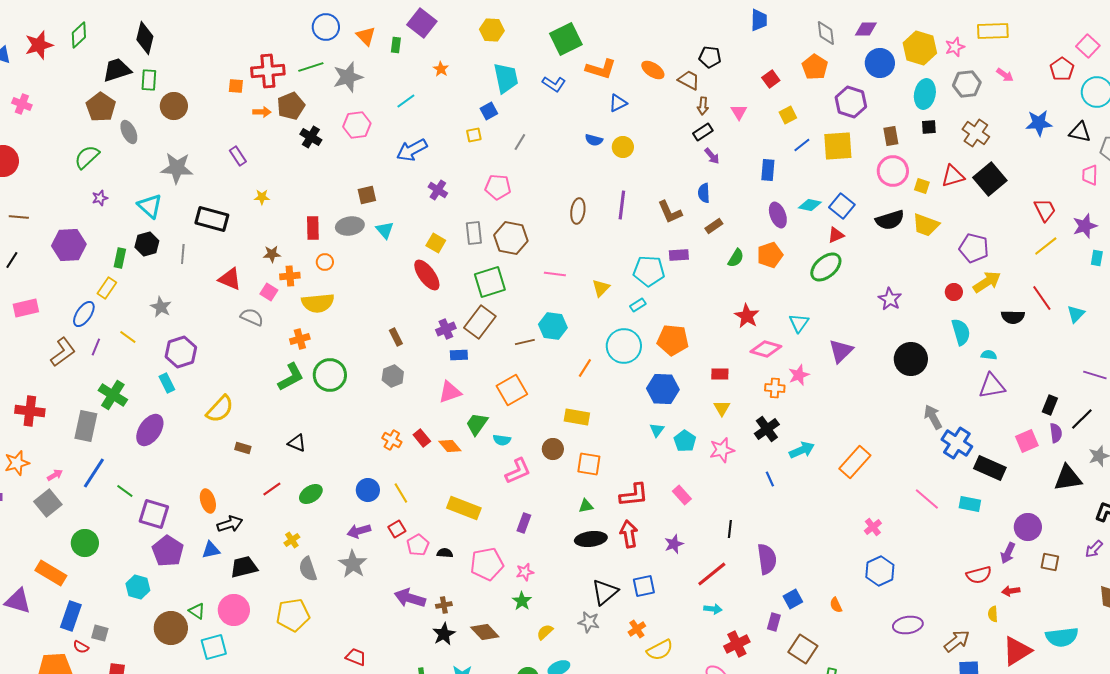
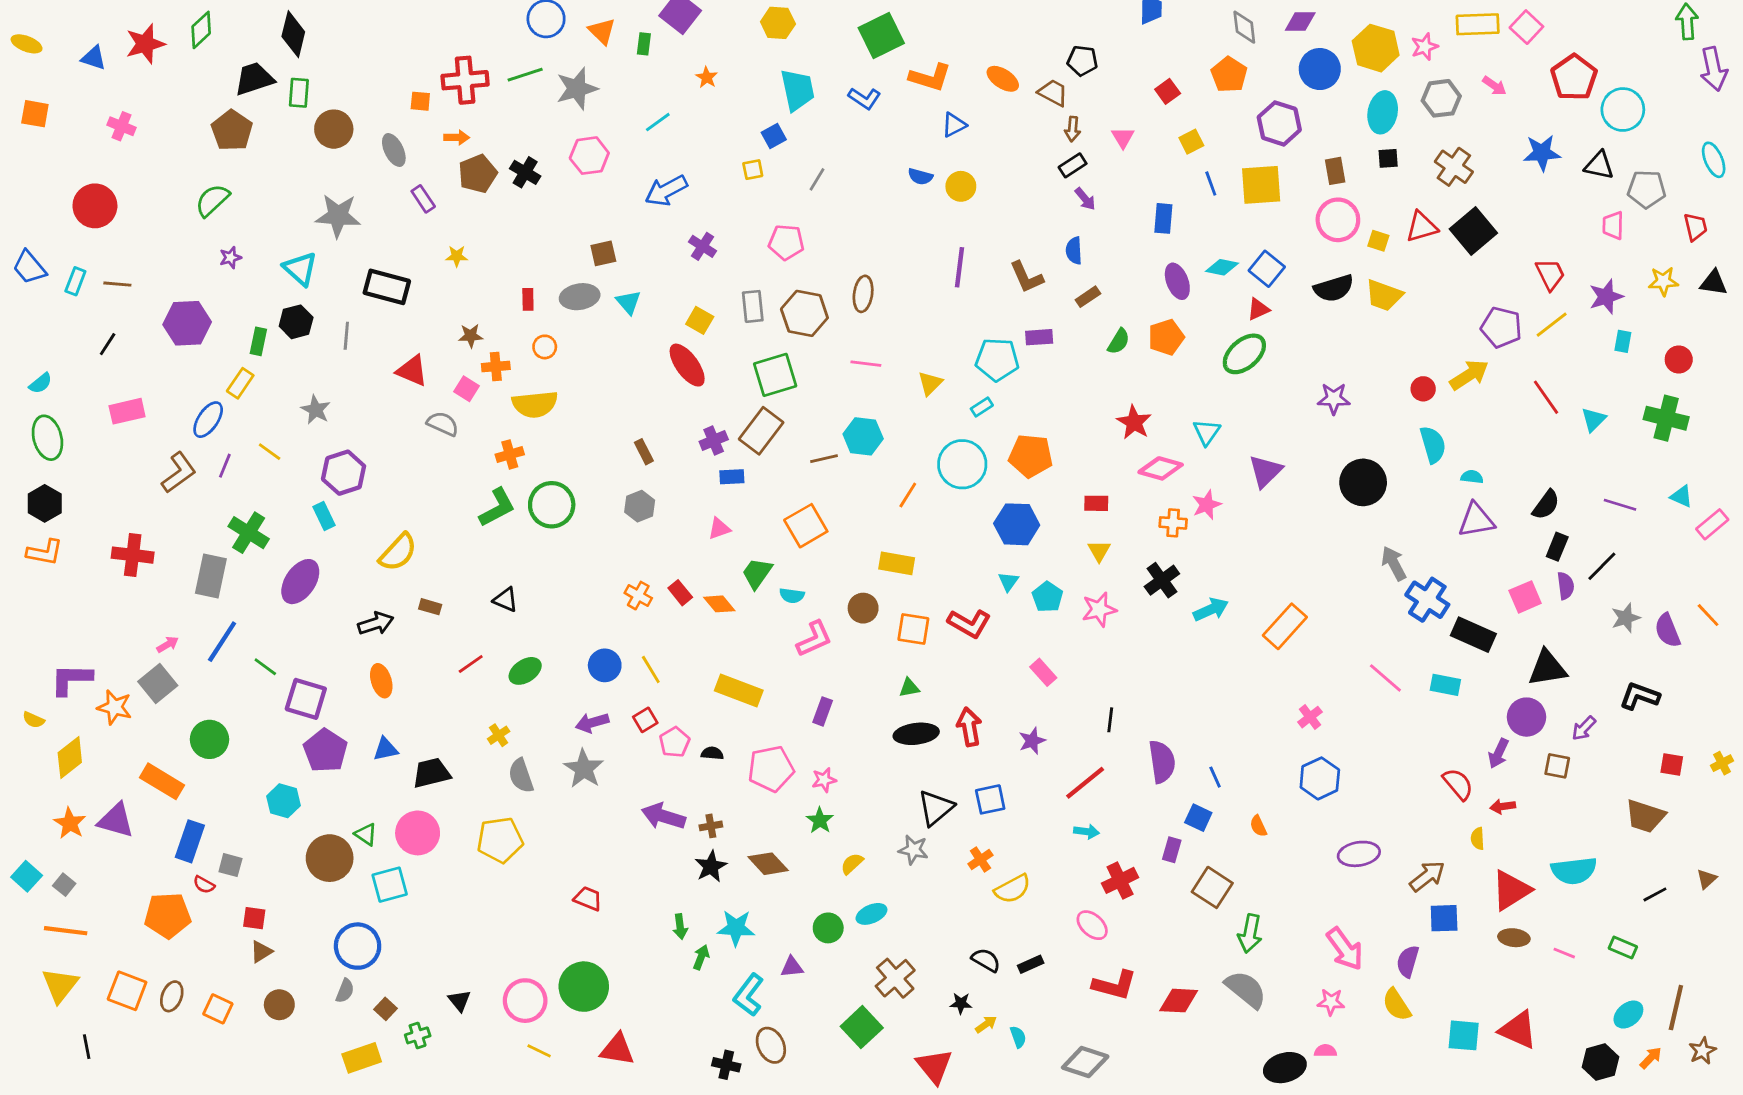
pink square: (1088, 46) -> (1526, 27), moved
red pentagon: (1062, 69) -> (1574, 77), size x1.4
brown pentagon: (291, 106) -> (478, 174), moved
gray ellipse: (129, 132) -> (394, 150), moved
blue line: (802, 145) -> (1211, 184), turned -72
brown ellipse: (578, 211) -> (863, 294), moved
red rectangle: (313, 228) -> (528, 299), size x0.7
purple pentagon: (974, 248) -> (1501, 327), moved
purple star: (890, 299) -> (1334, 399), turned -30
black semicircle: (1013, 317) -> (1546, 505), moved, turned -55
pink triangle: (450, 392) -> (719, 528), size x0.7
orange star: (17, 463) -> (115, 707), moved, turned 30
black triangle: (1068, 478) -> (1547, 668), moved
blue line: (770, 479) -> (1215, 777), moved
red L-shape: (634, 495) -> (969, 623), moved, turned 36
black arrow: (230, 524) -> (376, 623), moved
purple arrow: (1094, 549) -> (1584, 728), moved
red semicircle: (979, 575) -> (1458, 784), turned -115
blue square: (793, 599) -> (1198, 818), turned -36

